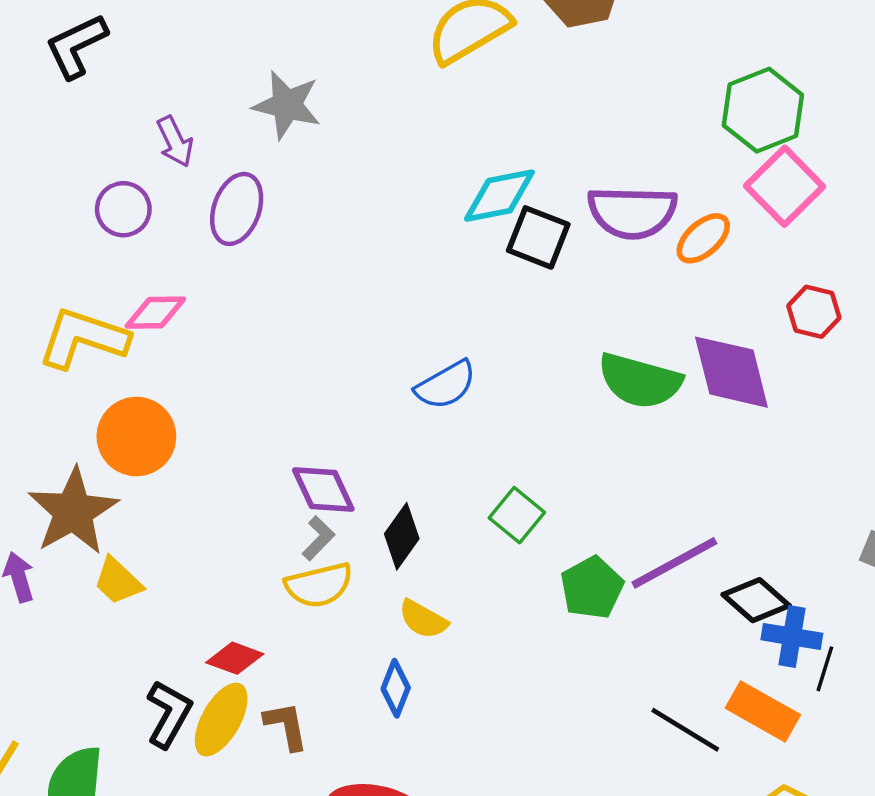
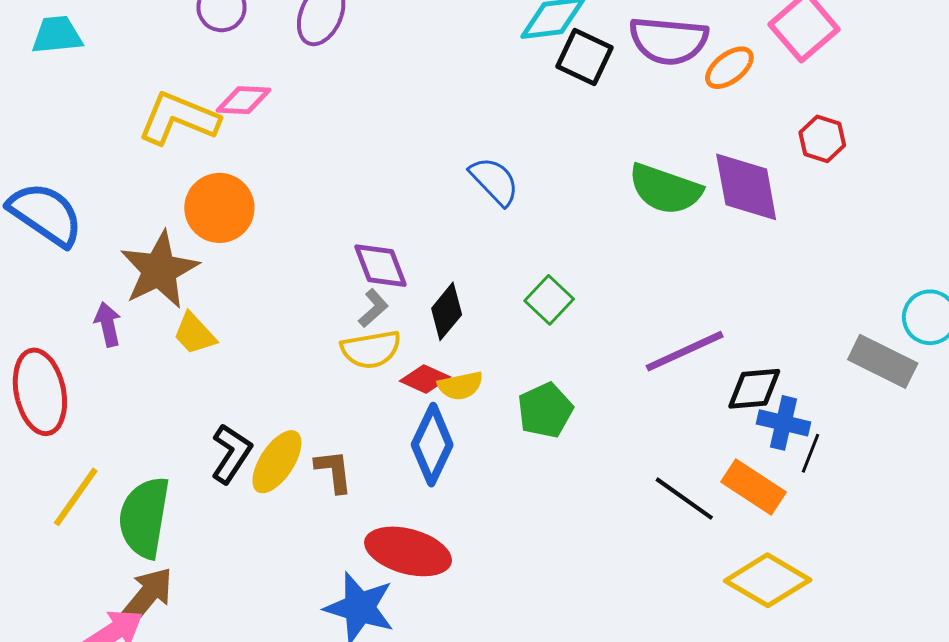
blue semicircle: (446, 385) -> (494, 181), turned -108
green pentagon: (592, 588) -> (545, 410), moved
black diamond: (756, 600) -> (754, 389), turned -50
yellow semicircle: (423, 619) -> (460, 386), turned -45
red diamond: (235, 658) -> (425, 379), moved
blue diamond: (396, 688) -> (432, 445), size x1.6

